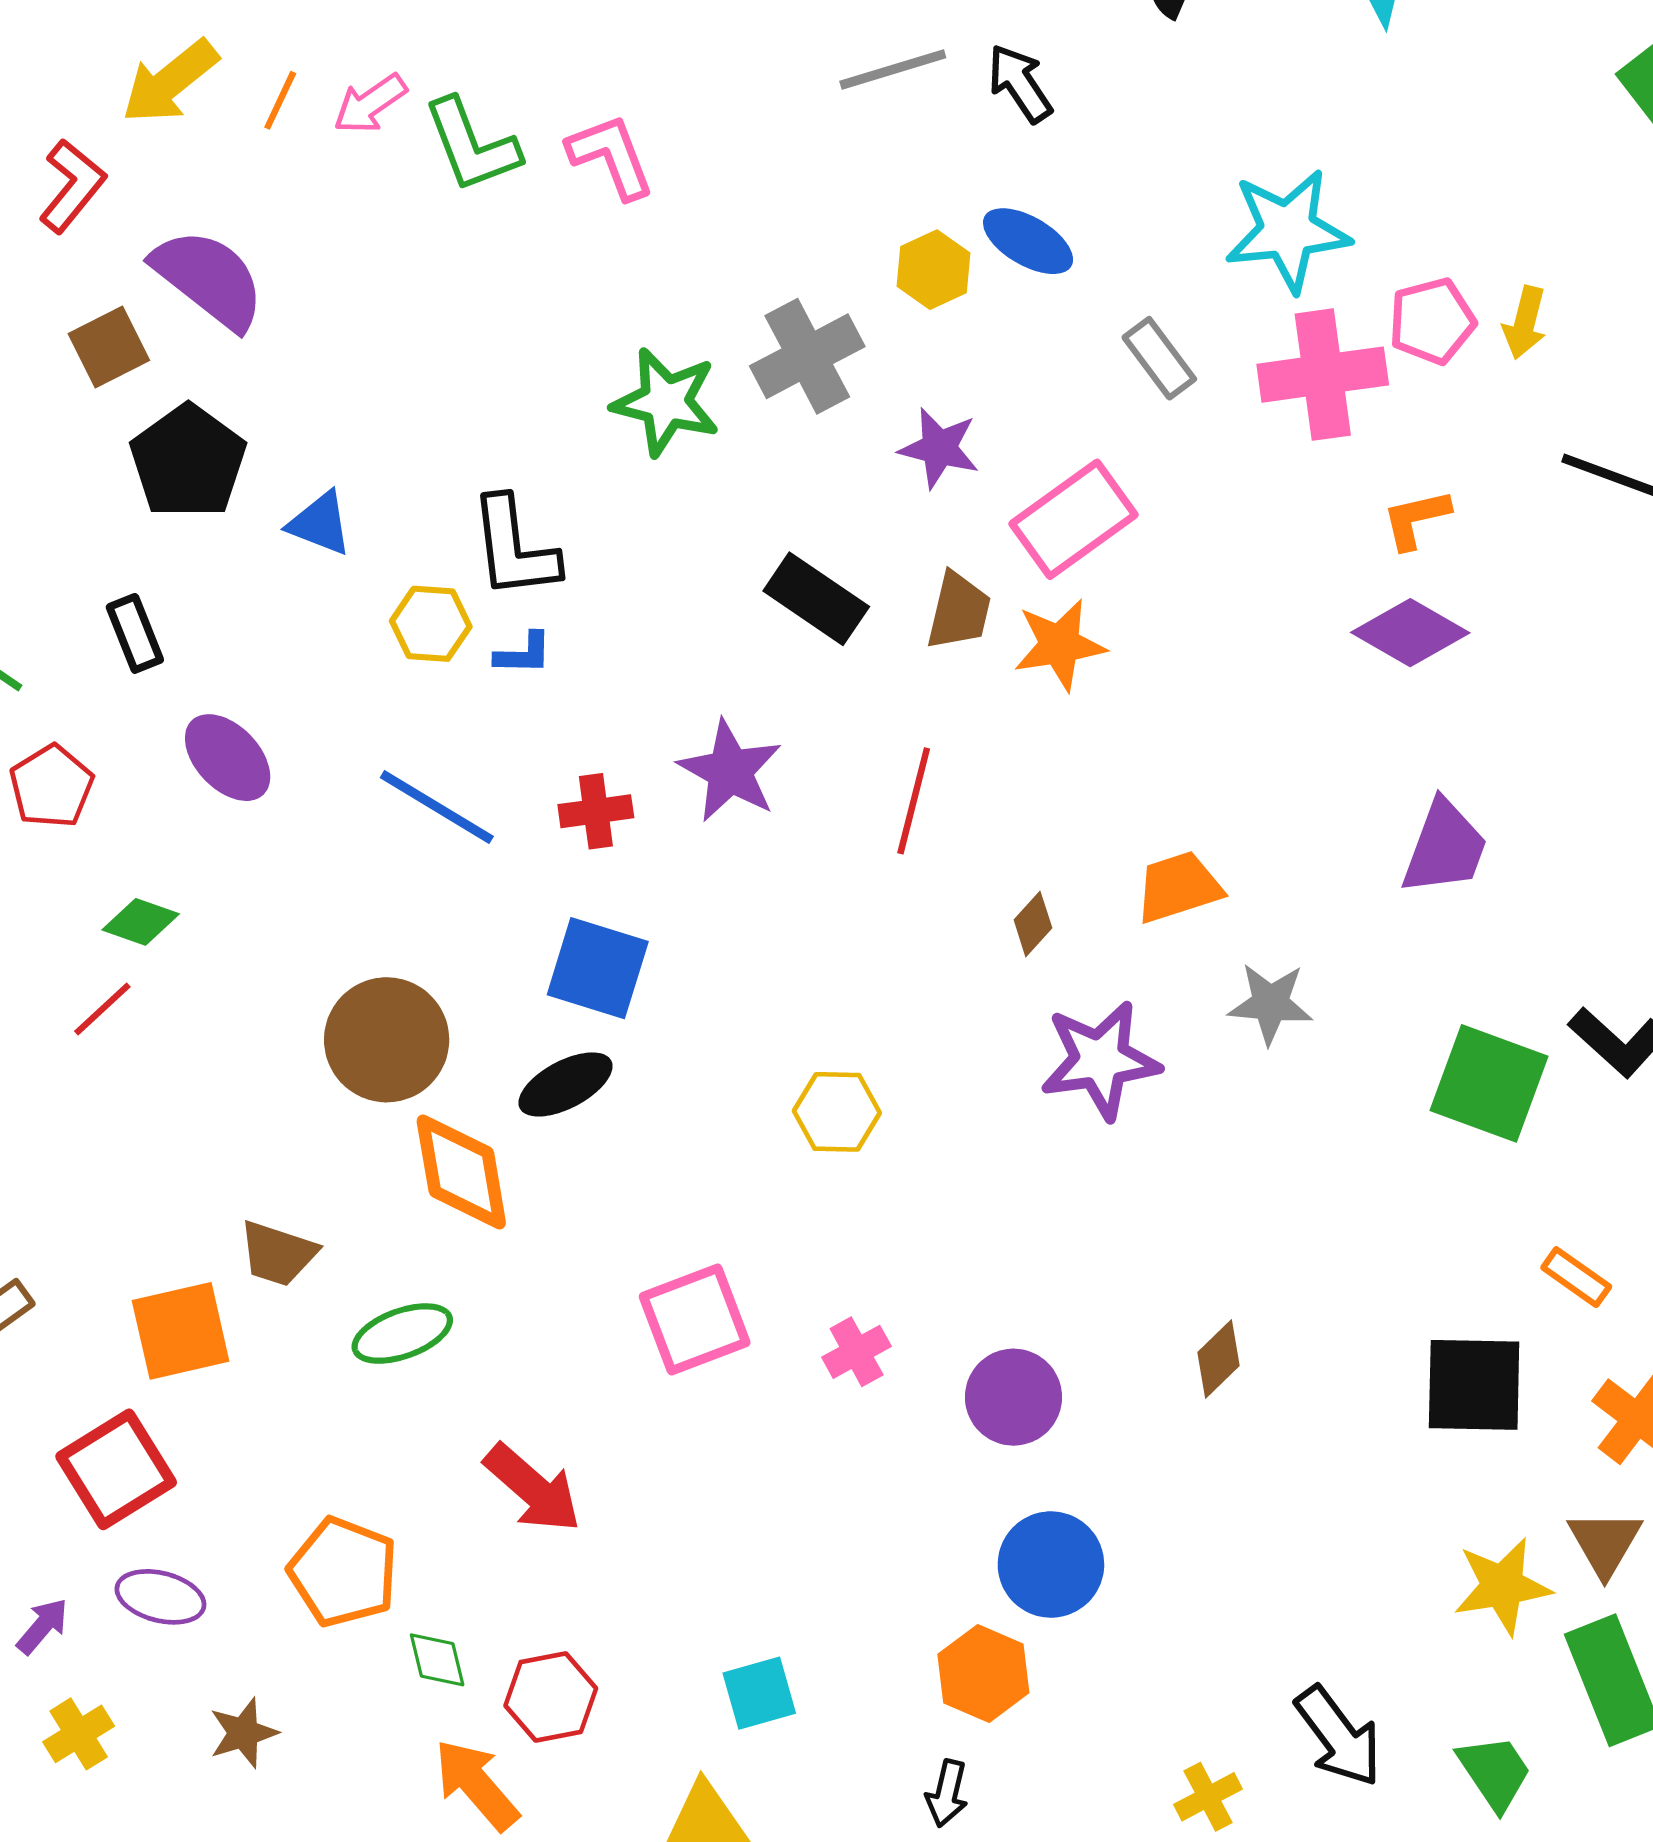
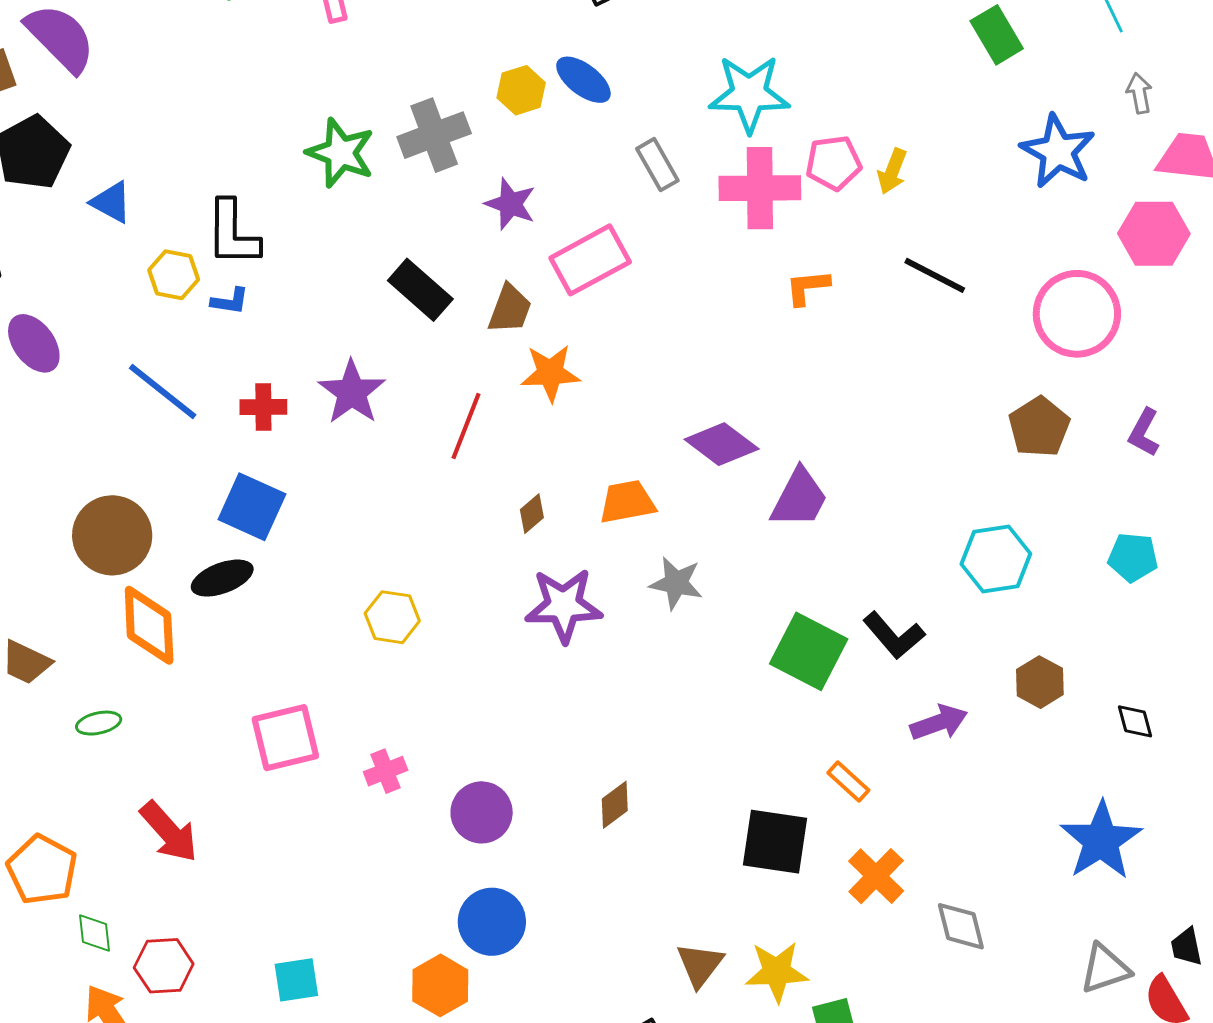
purple diamond: (1410, 633) -> (722, 444), moved
orange star: (1060, 645) -> (550, 373), moved
green ellipse: (402, 1334) -> (99, 723), size x0.7
brown triangle: (1605, 1543) -> (700, 965), moved

